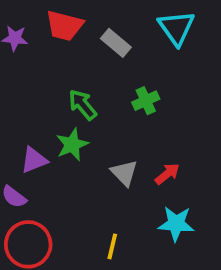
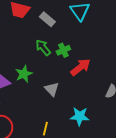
green arrow: (83, 105) -> (43, 48), moved
red arrow: (167, 174) -> (80, 67), moved, size x1.5

